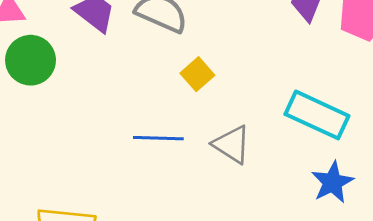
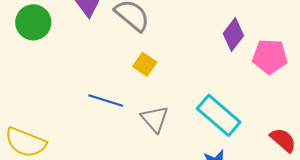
yellow square: (197, 74) -> (145, 64), turned -30

